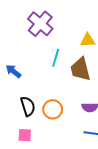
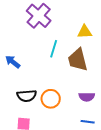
black semicircle: (28, 106) -> (27, 96), turned 102

